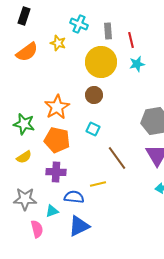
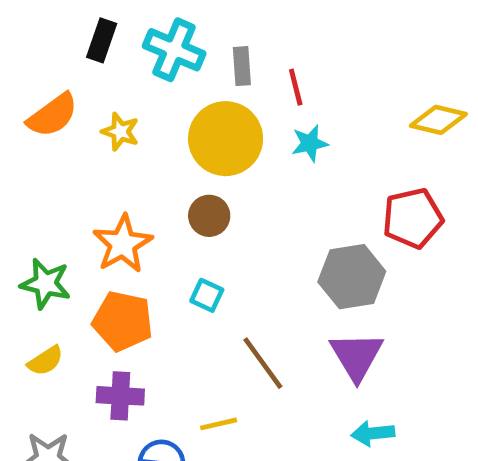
black rectangle: (24, 16) -> (102, 40), moved
cyan cross: (79, 24) -> (174, 50), size x1.4
yellow star: (58, 43) -> (120, 132), moved

